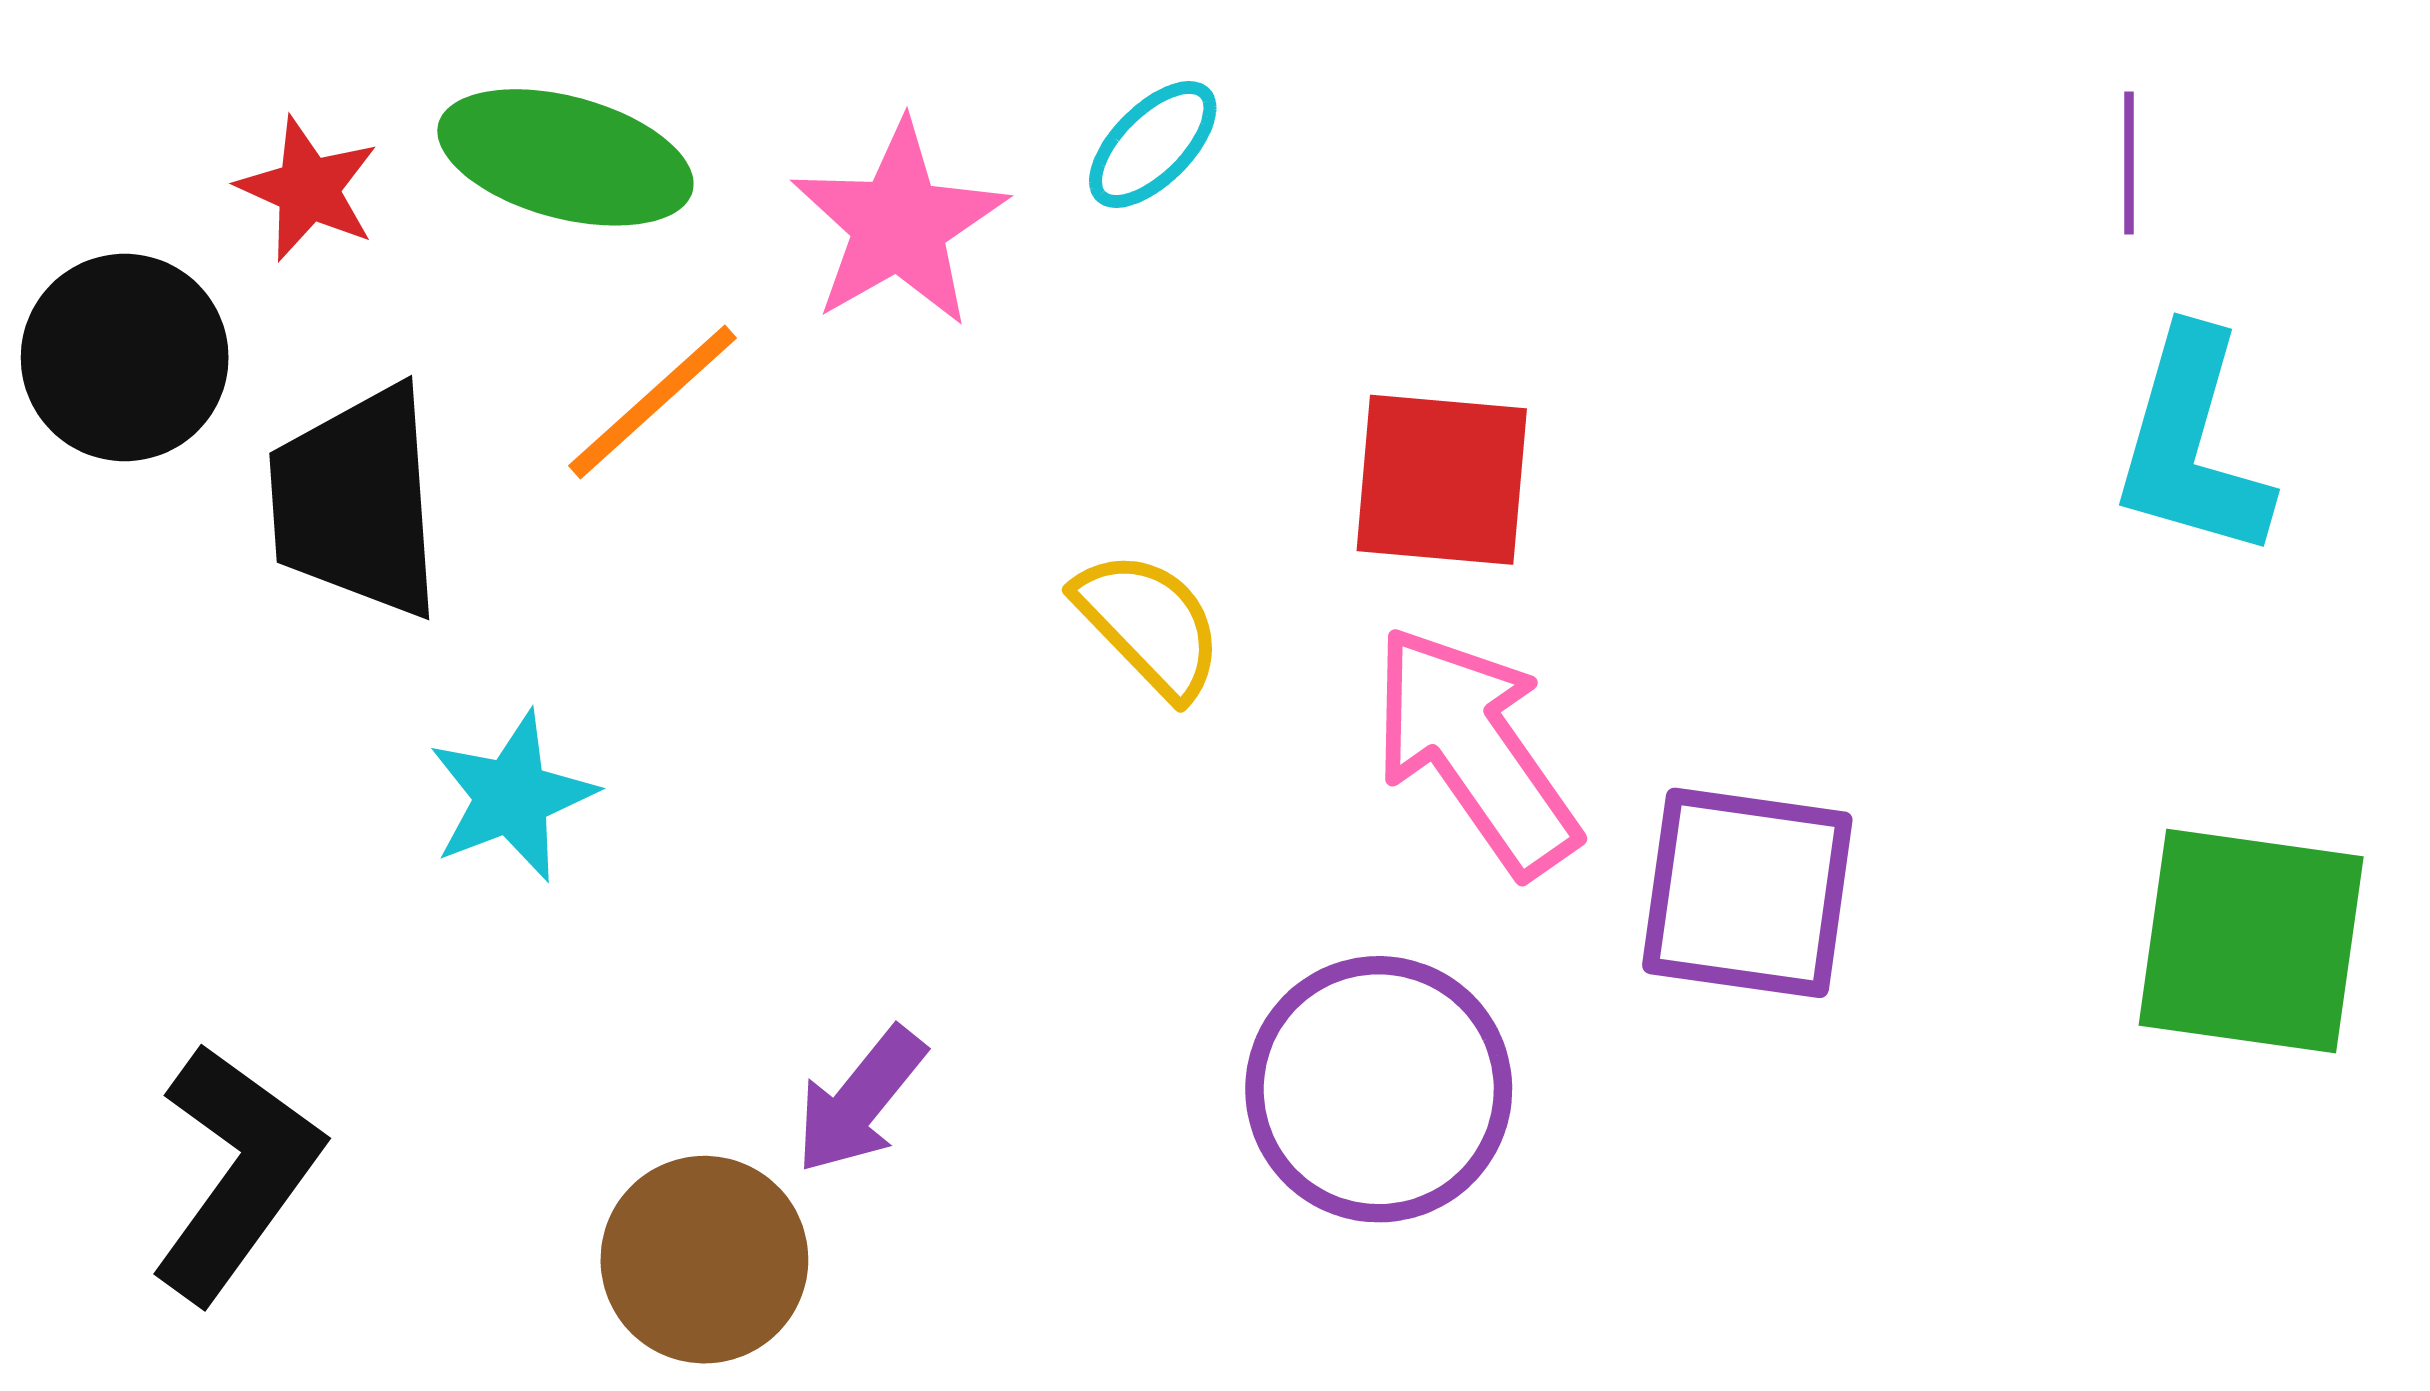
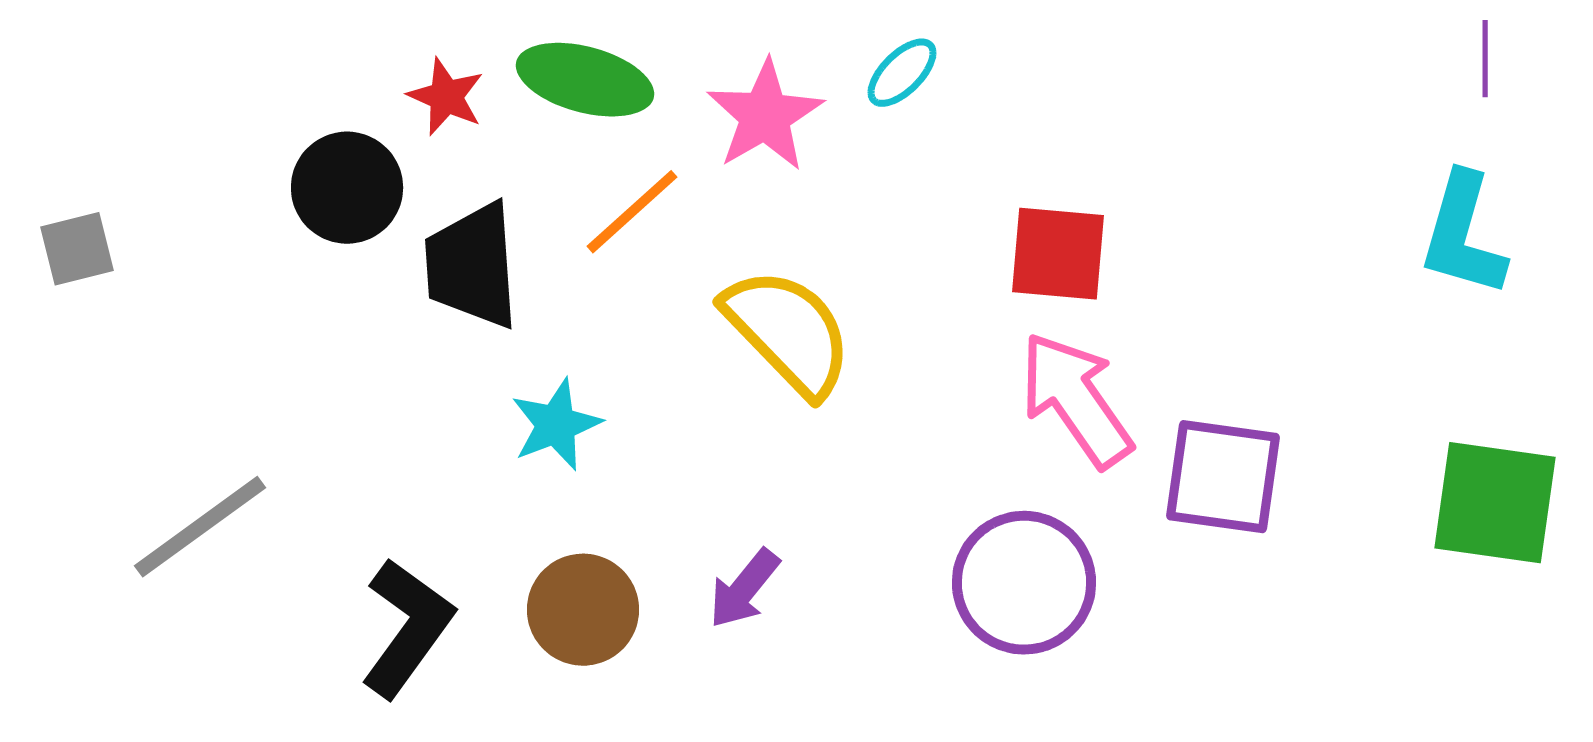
purple line: (2129, 163) -> (1485, 59), moved
yellow semicircle: (1149, 624) -> (788, 332), moved, size x1.6
brown circle: (704, 1260) -> (583, 610), moved

